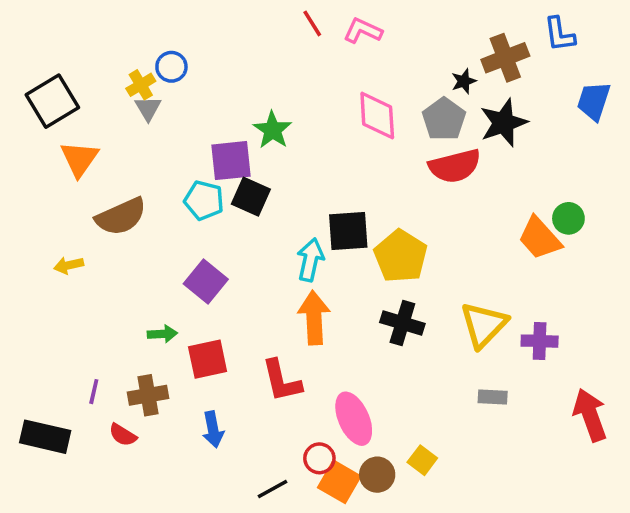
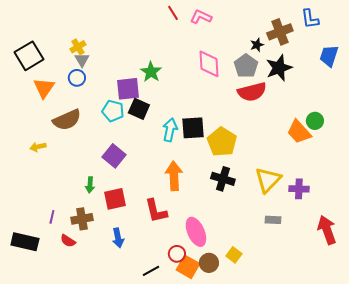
blue circle: (171, 67) -> (77, 78), moved
cyan arrow: (310, 260) -> (170, 130), moved
green arrow: (162, 334) -> (90, 185), turned 98

